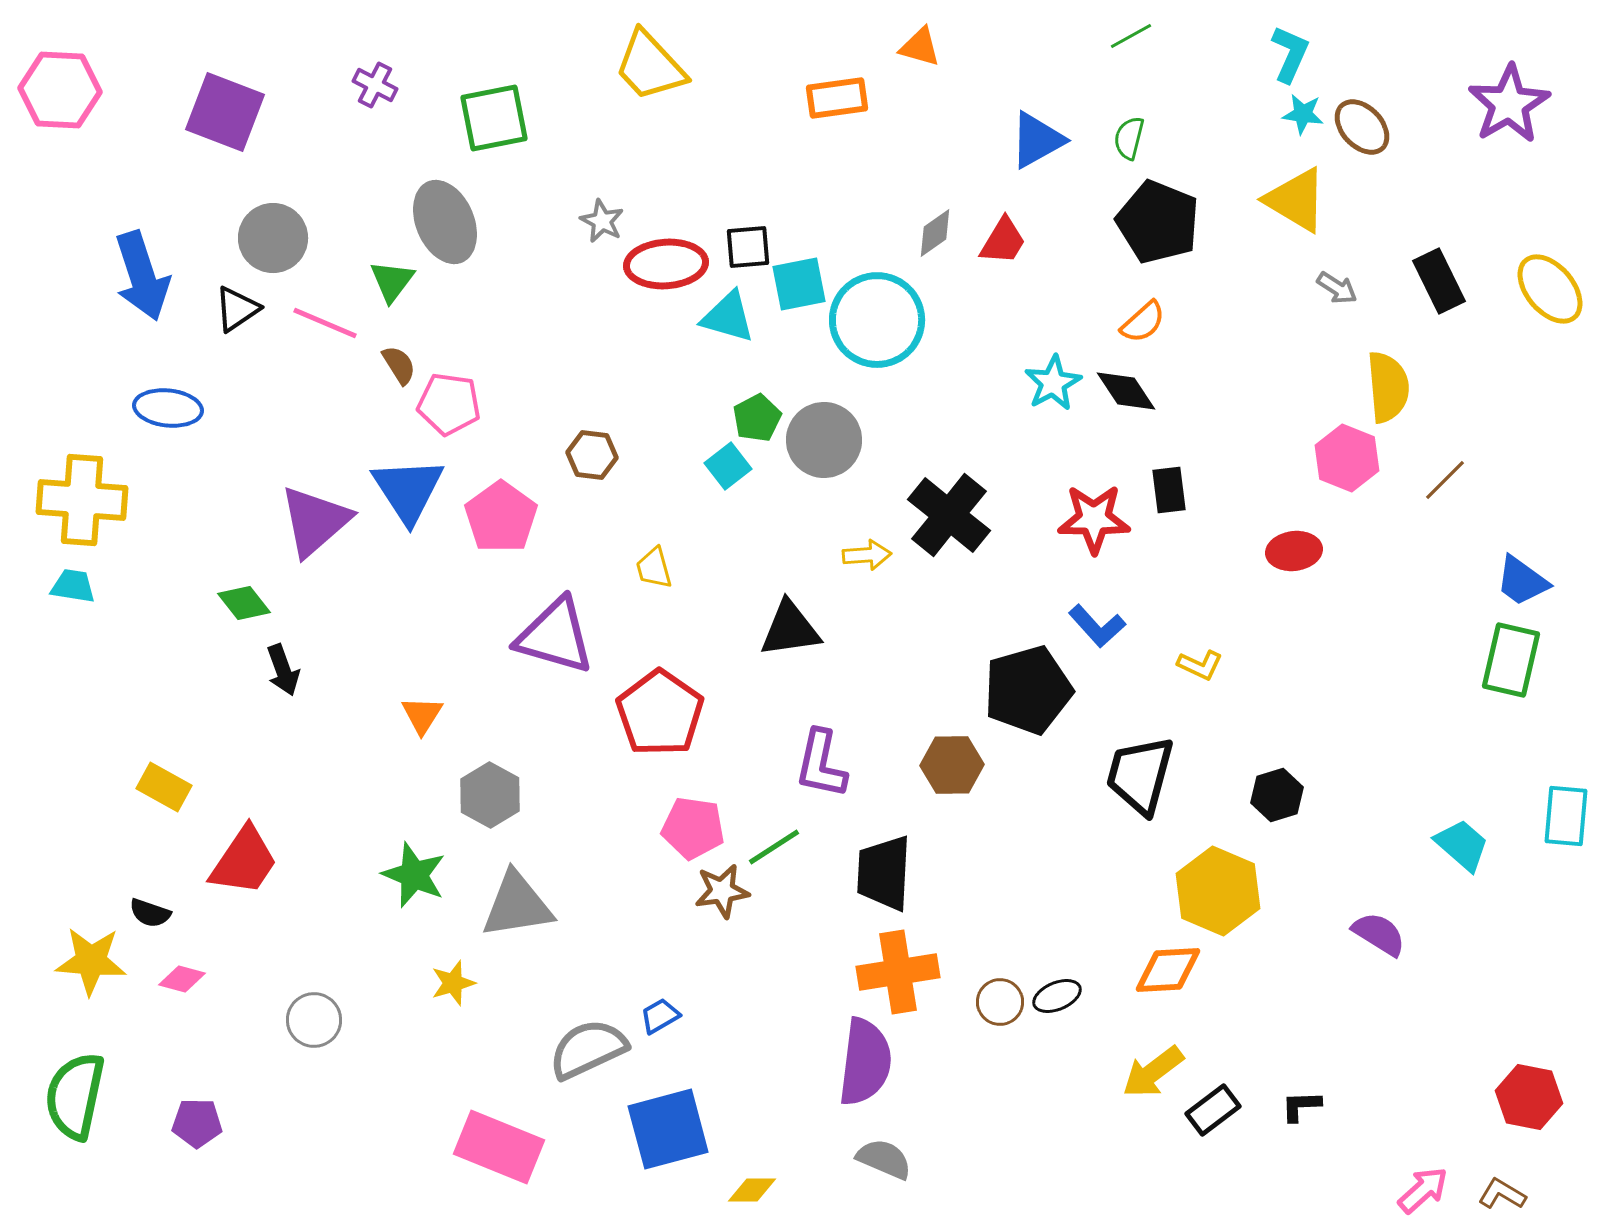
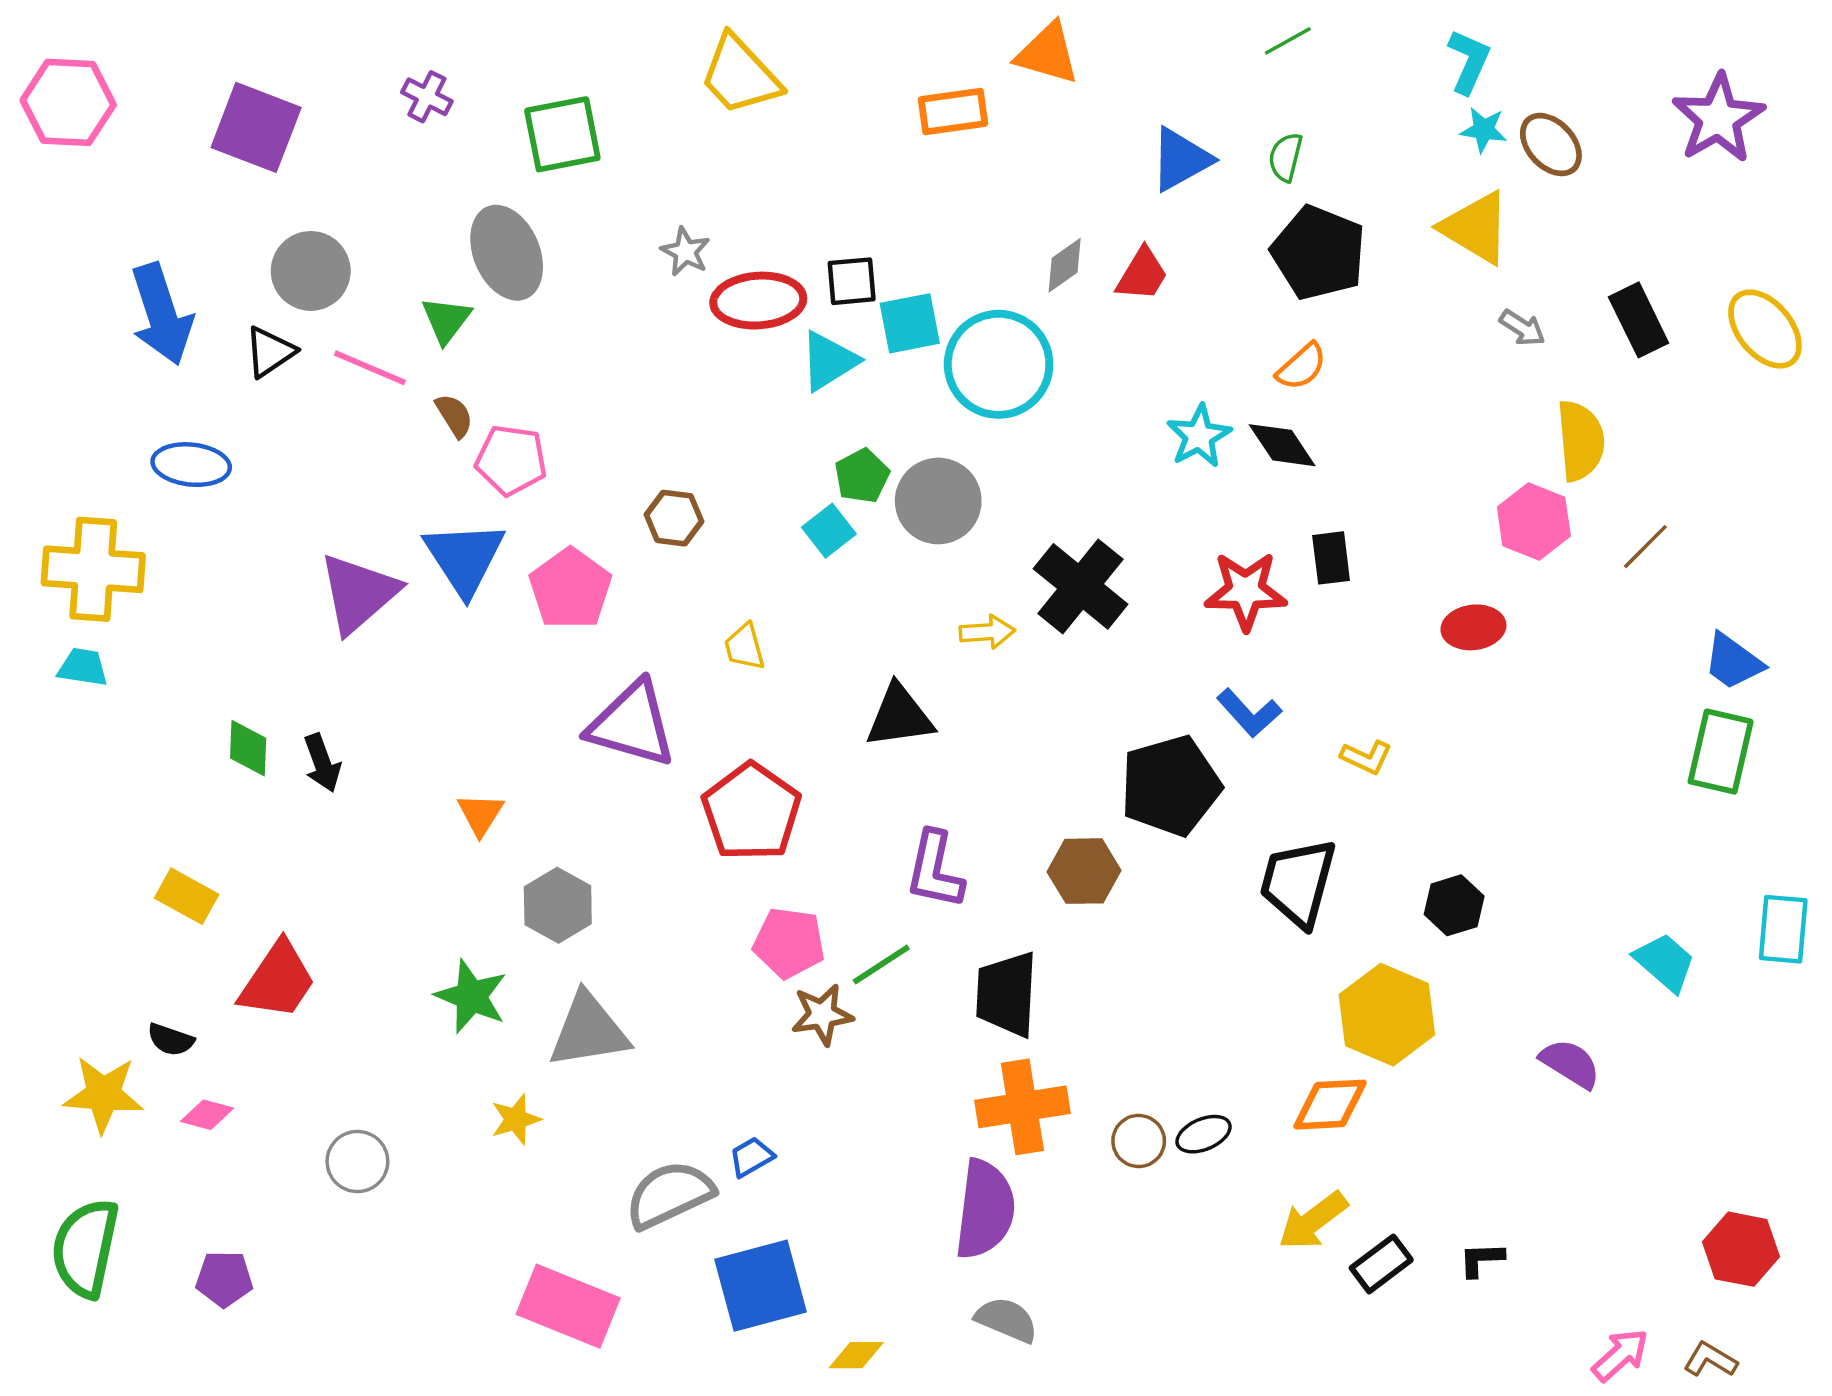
orange triangle: (920, 47) -> (1048, 53), size x1.4
cyan triangle: (728, 317) -> (829, 361), turned -48
green diamond: (244, 603) -> (248, 748), moved, turned 40

